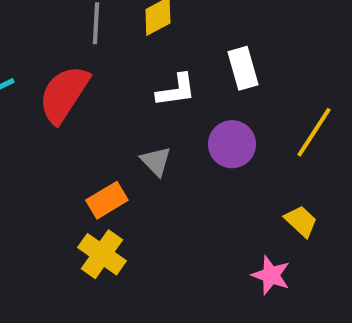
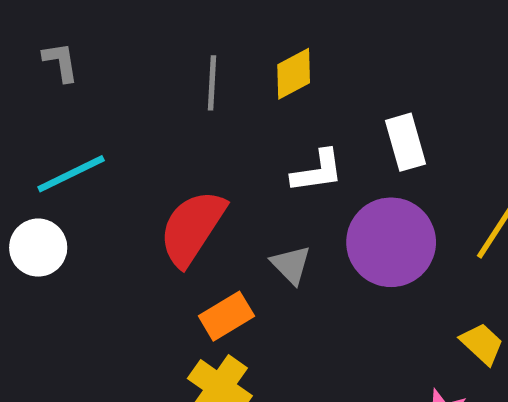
red semicircle: (64, 94) -> (192, 228), moved
purple circle: (232, 144) -> (391, 242), size x1.4

